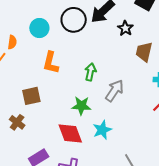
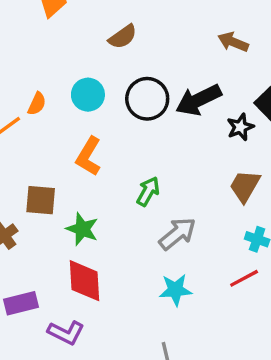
black star: (125, 28) -> (240, 127), moved
green star: (81, 106) -> (82, 229), moved
cyan star: (102, 130) -> (176, 290), moved

